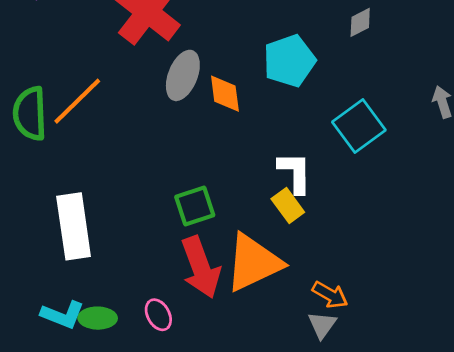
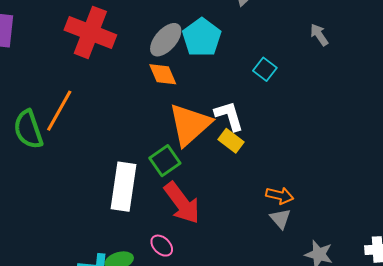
gray ellipse: (183, 75) -> (166, 40), moved, turned 36
cyan square: (359, 126) -> (265, 69), size x0.6
white rectangle: (74, 226) -> (124, 187), moved, turned 33
orange triangle: (253, 263) -> (190, 124), moved

